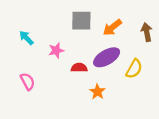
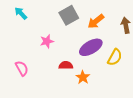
gray square: (81, 21) -> (69, 15), turned -30
cyan arrow: (26, 38) -> (21, 13), moved
red semicircle: (79, 68) -> (66, 65), moved

